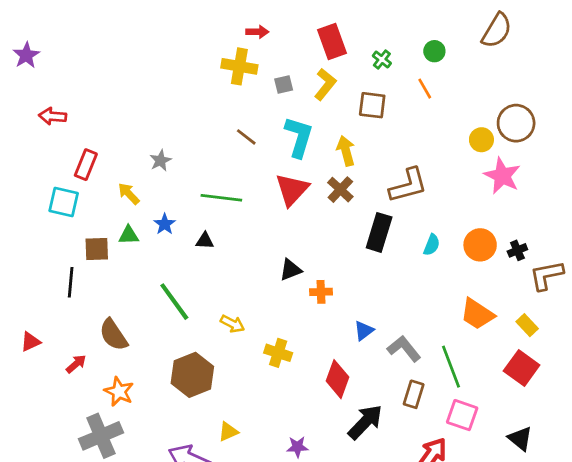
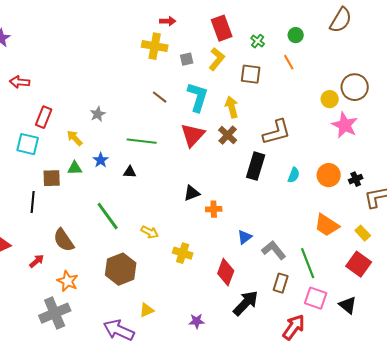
black triangle: (520, 439) -> (348, 305), moved

